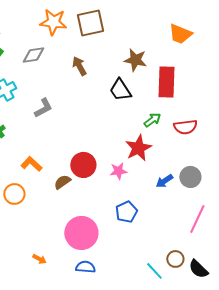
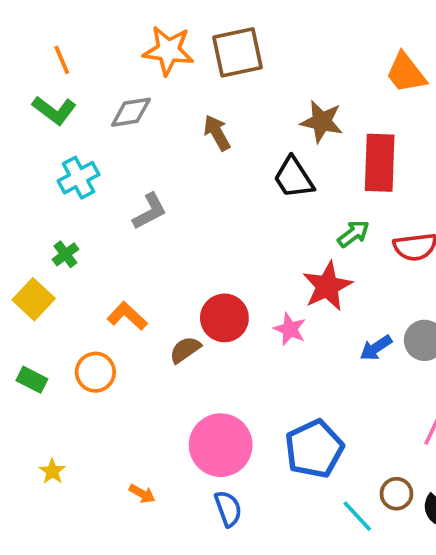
orange trapezoid: (180, 34) -> (406, 73), turned 30
pink star: (118, 171) -> (290, 329), turned 30
blue pentagon: (126, 212) -> (314, 449), moved, size x1.4
blue semicircle: (85, 267) -> (228, 509), turned 66

